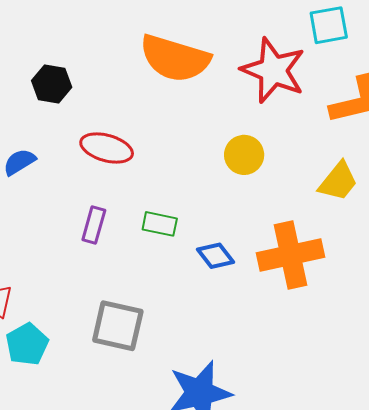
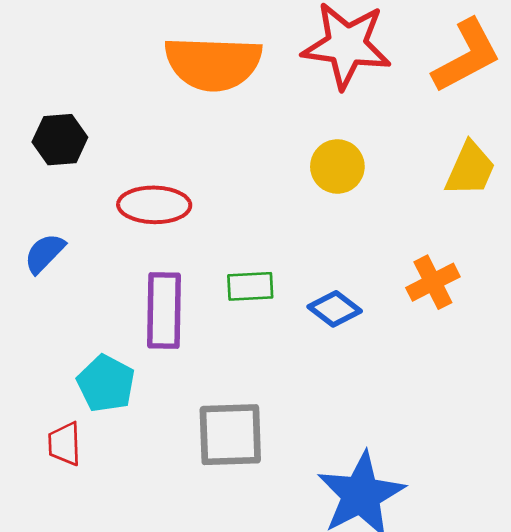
purple rectangle: (94, 225) -> (164, 310), size x1.5
orange cross: (290, 255) -> (433, 282), size x0.6
cyan pentagon: (27, 344) -> (106, 383), moved

